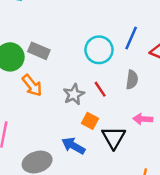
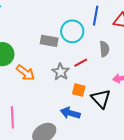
gray rectangle: (39, 51) -> (49, 41), moved
red line: (100, 89) -> (81, 63), turned -72

